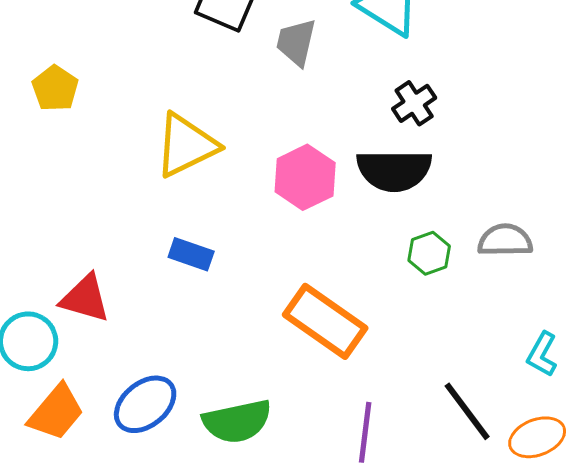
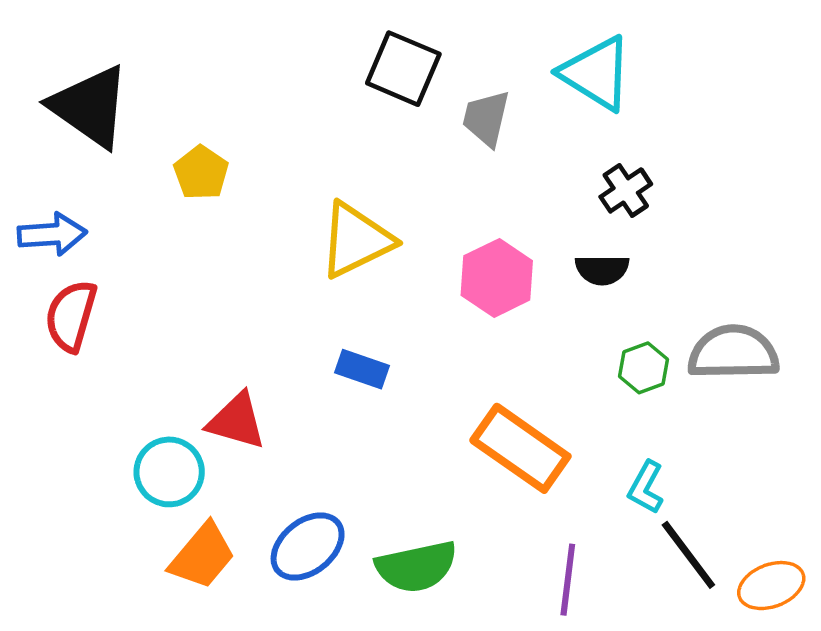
black semicircle: (394, 170) -> (602, 270), size x0.6
gray semicircle: (505, 240) -> (733, 353), size x1.4
cyan L-shape: (542, 354) -> (646, 487), moved

